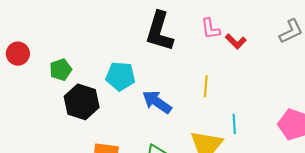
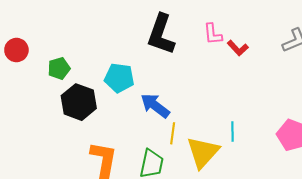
yellow line: (206, 86) -> (173, 133), moved

